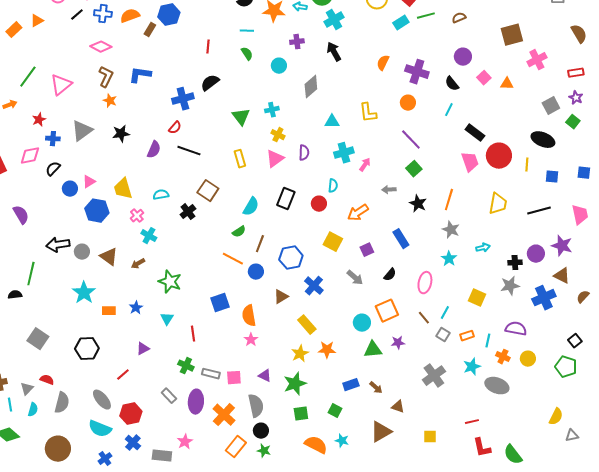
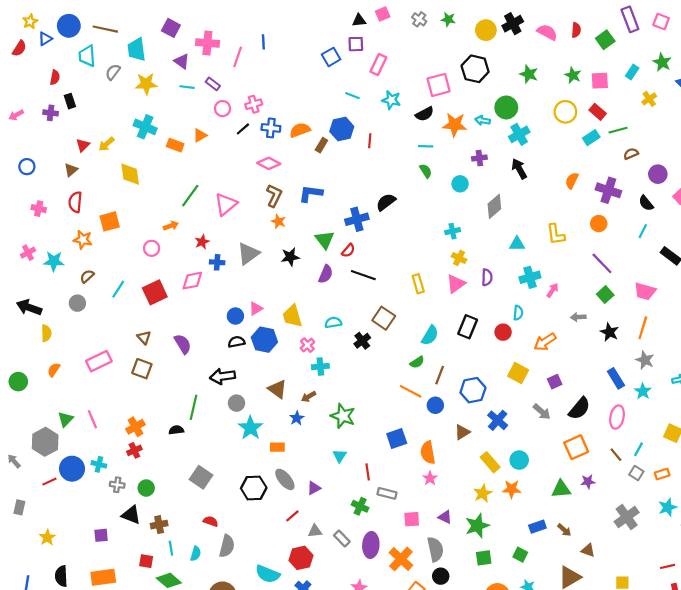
brown semicircle: (459, 18) -> (631, 154), moved
orange rectangle: (14, 30) -> (175, 145), turned 63
red line: (208, 47) -> (370, 141), moved
green triangle: (241, 117) -> (325, 240), moved
pink trapezoid: (470, 162) -> (645, 291), moved, turned 125
black semicircle: (53, 169) -> (236, 342), moved, turned 35
cyan cross: (149, 236) -> (320, 367), turned -35
blue rectangle: (401, 239) -> (616, 378), moved
gray circle: (82, 252) -> (236, 403), moved
black semicircle: (390, 275) -> (579, 408), size x1.6
blue star: (136, 308) -> (297, 418), moved
cyan circle: (362, 323) -> (519, 460), moved
gray rectangle: (211, 374) -> (387, 493), moved
gray triangle: (27, 389) -> (315, 531), moved, turned 40
gray ellipse: (102, 400) -> (285, 479), moved

